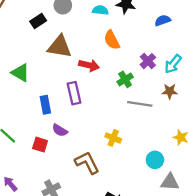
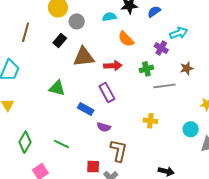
blue semicircle: (163, 20) -> (154, 12), moved
cyan arrow: (173, 64) -> (179, 33), moved, turned -132
green cross: (125, 79) -> (146, 69), turned 32
blue rectangle: (45, 105) -> (86, 109), turned -35
red square: (40, 145) -> (93, 167), moved
brown L-shape: (87, 163) -> (119, 151), moved, turned 55

